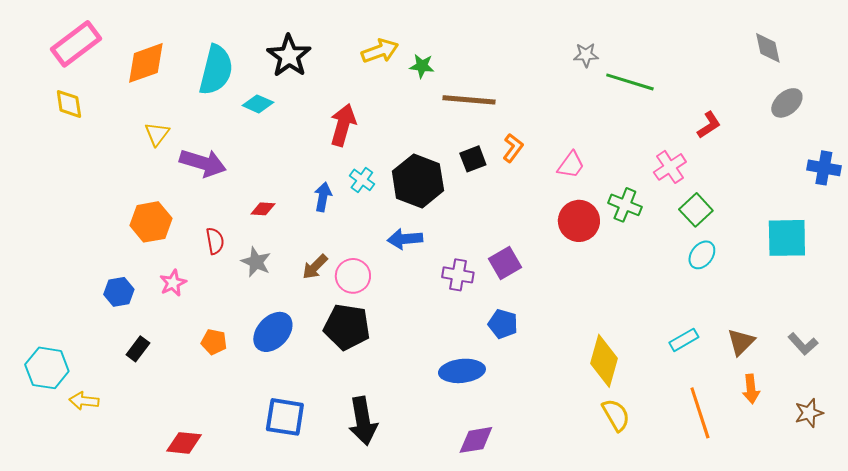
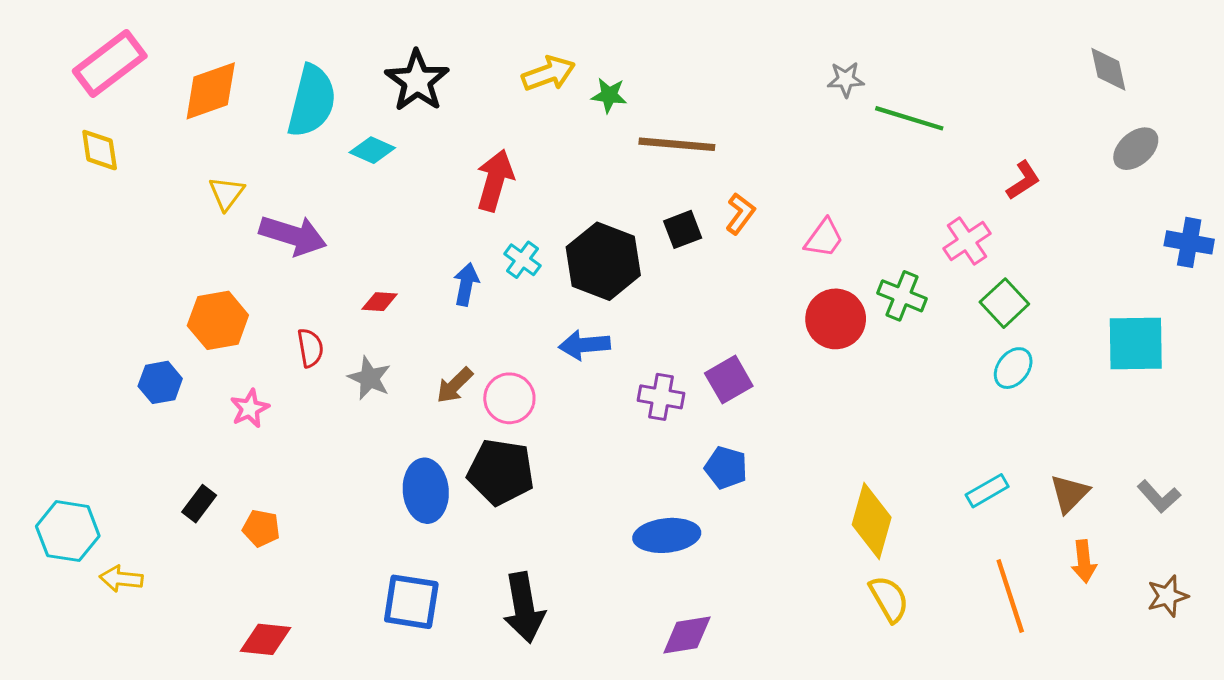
blue hexagon: (119, 292) -> (160, 382), moved
blue ellipse: (273, 332) -> (426, 491), moved, turned -48
orange pentagon: (214, 342) -> (261, 528), moved

